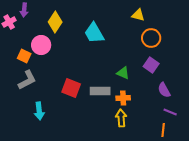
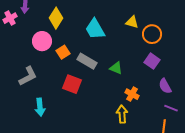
yellow triangle: (138, 15) -> (132, 22), moved
orange square: (24, 56) -> (63, 52), moved, turned 32
green triangle: (123, 73) -> (116, 68), moved
gray rectangle: (100, 91) -> (87, 61), moved, turned 30
orange cross: (123, 98) -> (132, 94), moved, turned 32

